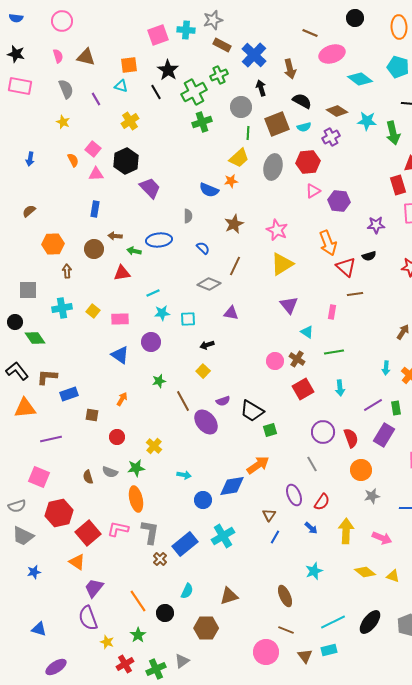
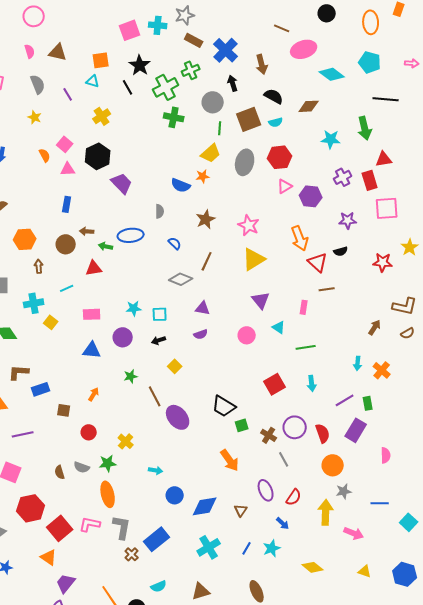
brown diamond: (337, 111) -> (309, 106), turned -35
cyan star: (367, 121) -> (331, 139), moved
green cross: (202, 122) -> (174, 117), turned 30
purple cross: (331, 137) -> (343, 177), moved
cyan line: (153, 293) -> (67, 288), moved
yellow square: (93, 311) -> (51, 322), moved
black arrow: (207, 345) -> (159, 340), moved
blue triangle: (120, 355) -> (92, 350), turned -30
brown cross: (297, 359) -> (269, 435), moved
pink circle: (275, 361) -> (247, 335), moved
purple semicircle: (223, 401) -> (201, 334), moved
orange arrow: (258, 465) -> (230, 460), turned 90
blue diamond: (232, 486) -> (205, 506), moved
yellow arrow: (346, 531) -> (326, 512), moved
cyan cross: (223, 536) -> (209, 547), moved
blue line: (275, 537) -> (247, 548), moved
cyan star: (314, 571) -> (272, 548), moved
yellow diamond: (365, 572) -> (313, 567), moved
cyan semicircle: (187, 591) -> (159, 586), turned 42

